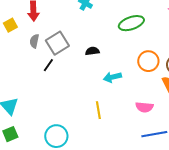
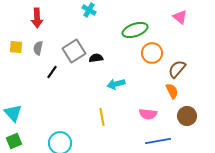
yellow square: (10, 25) -> (16, 47), moved, turned 32
gray square: (57, 43) -> (74, 51), moved
orange circle: (148, 61) -> (152, 53), moved

